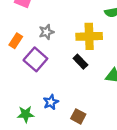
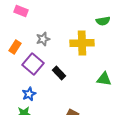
black rectangle: (80, 62) -> (59, 73), moved
blue star: (51, 102) -> (29, 94), moved

